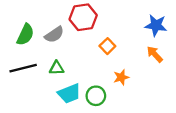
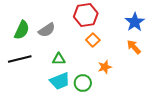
red hexagon: (83, 17) -> (86, 15), moved
blue star: (156, 25) -> (135, 22), turned 30
green triangle: (57, 68) -> (59, 59), moved

